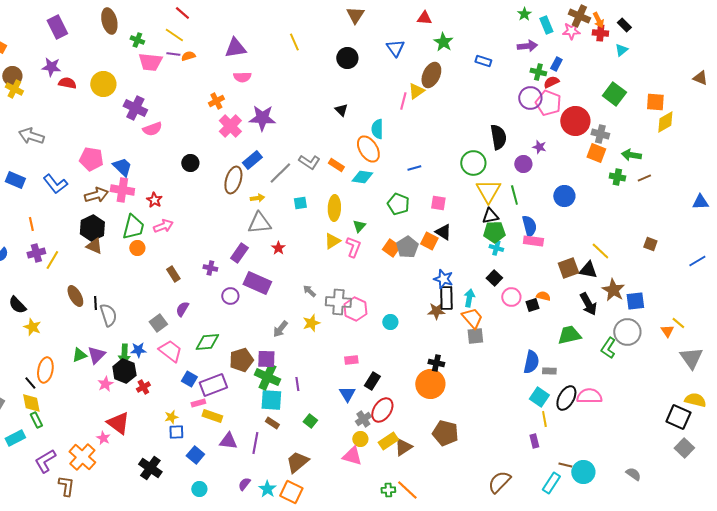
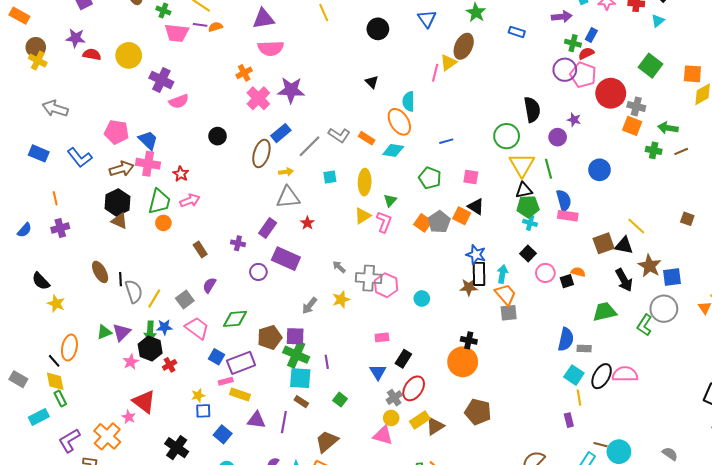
pink semicircle: (242, 77) -> (271, 48), size x1.4
yellow line: (52, 260) -> (154, 298), moved

